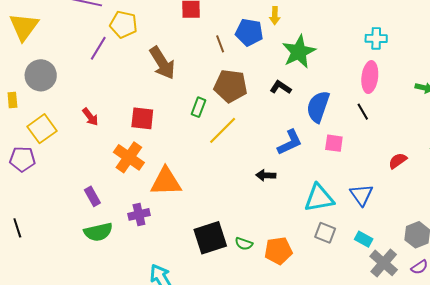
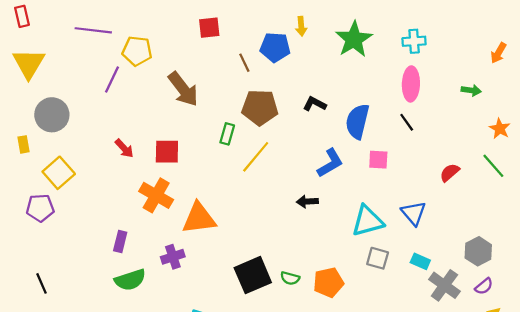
green star: (299, 52) -> (354, 39), moved
red arrow: (90, 117) -> (124, 148), moved
purple rectangle: (92, 196) -> (120, 242), turned 48

